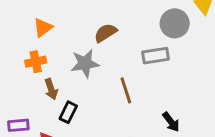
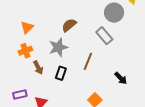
gray rectangle: (156, 56) -> (104, 36), turned 66
brown line: (126, 90) -> (88, 61), turned 48
black rectangle: (68, 112) -> (61, 73), moved

